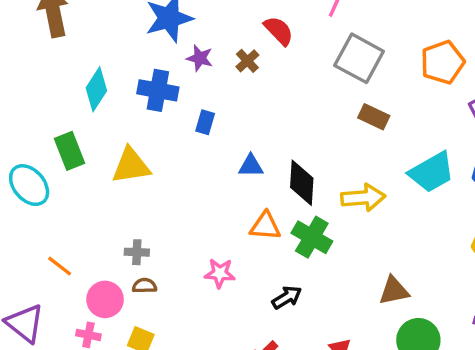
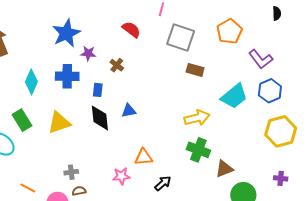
brown cross: (247, 61) -> (117, 65), moved
black diamond: (302, 183) -> (100, 118), moved
orange triangle: (265, 226) -> (144, 157), moved
green cross: (312, 237) -> (198, 150), moved

